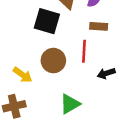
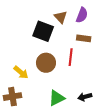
black arrow: (106, 73) -> (85, 97), moved

